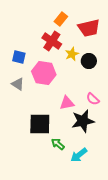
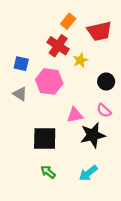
black circle: (89, 61) -> (106, 82), moved
green arrow: (58, 144) -> (48, 172), moved

